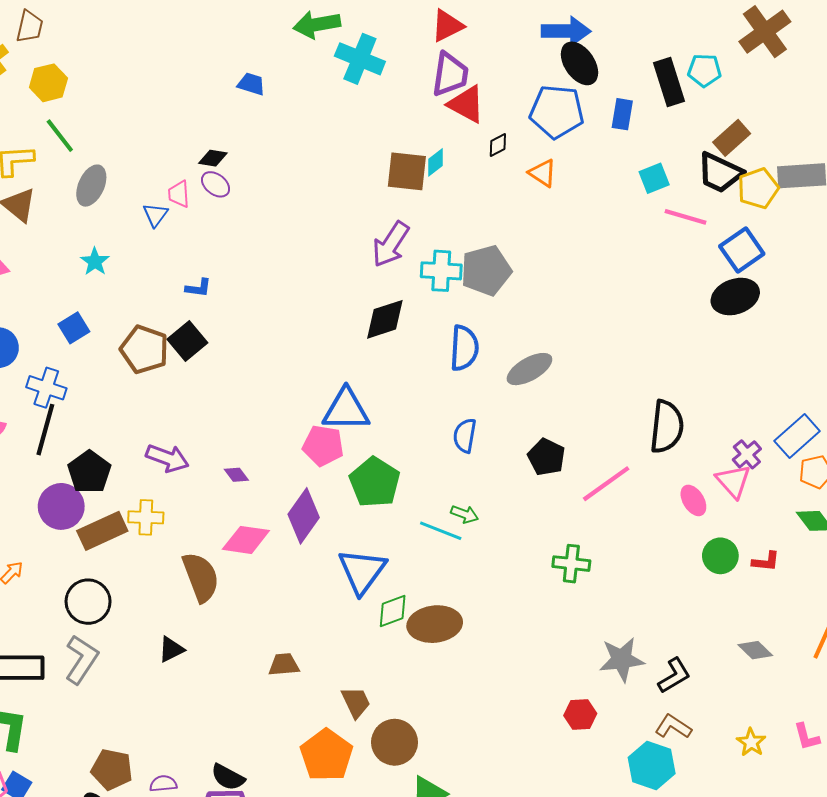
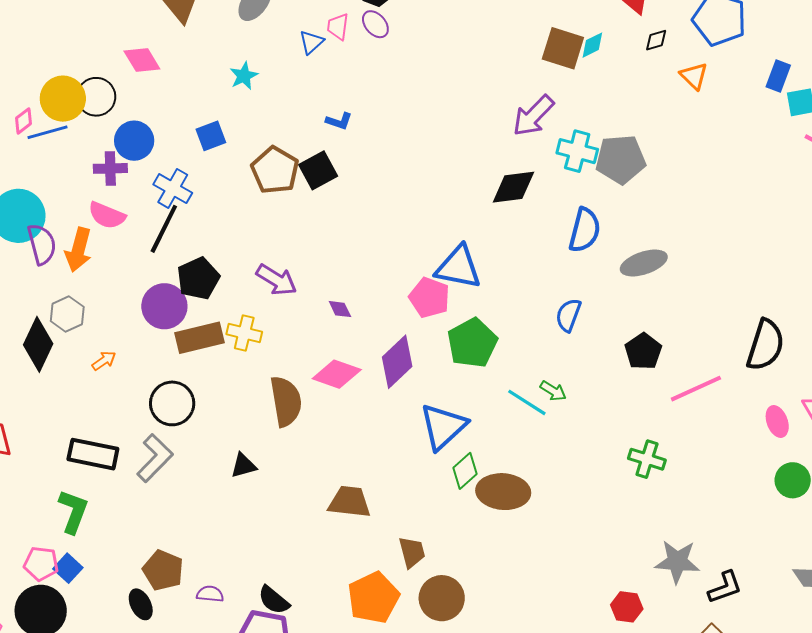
blue rectangle: (622, 114) -> (778, 76), moved
green diamond: (393, 611) -> (465, 471), turned -33
brown trapezoid: (284, 665) -> (350, 502), size x1.4

